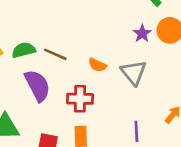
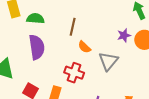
brown line: (55, 54) -> (73, 27), moved, turned 60
red cross: (80, 99) -> (74, 73), moved

